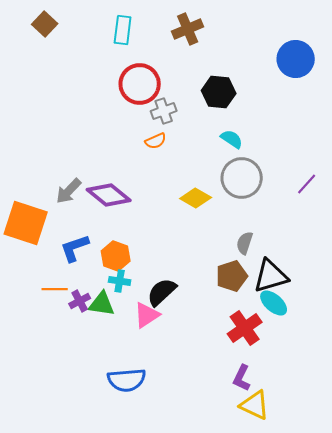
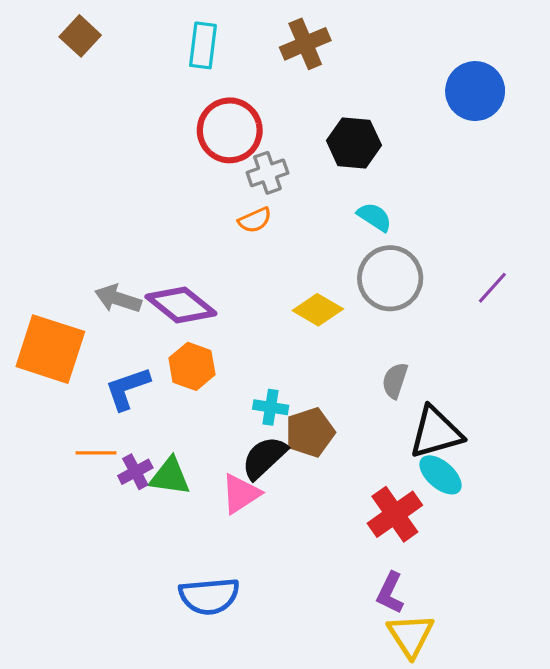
gray arrow: (69, 191) -> (118, 299), turned 64
orange hexagon: (116, 256) -> (192, 366), moved
brown pentagon: (232, 276) -> (310, 432), moved
cyan cross: (120, 281) -> (271, 407), moved
yellow triangle: (255, 405) -> (411, 635), turned 32

